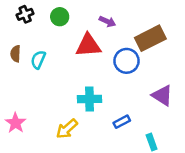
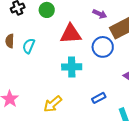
purple arrow: (107, 21) -> (100, 14), moved
cyan cross: (90, 99) -> (72, 67), moved

